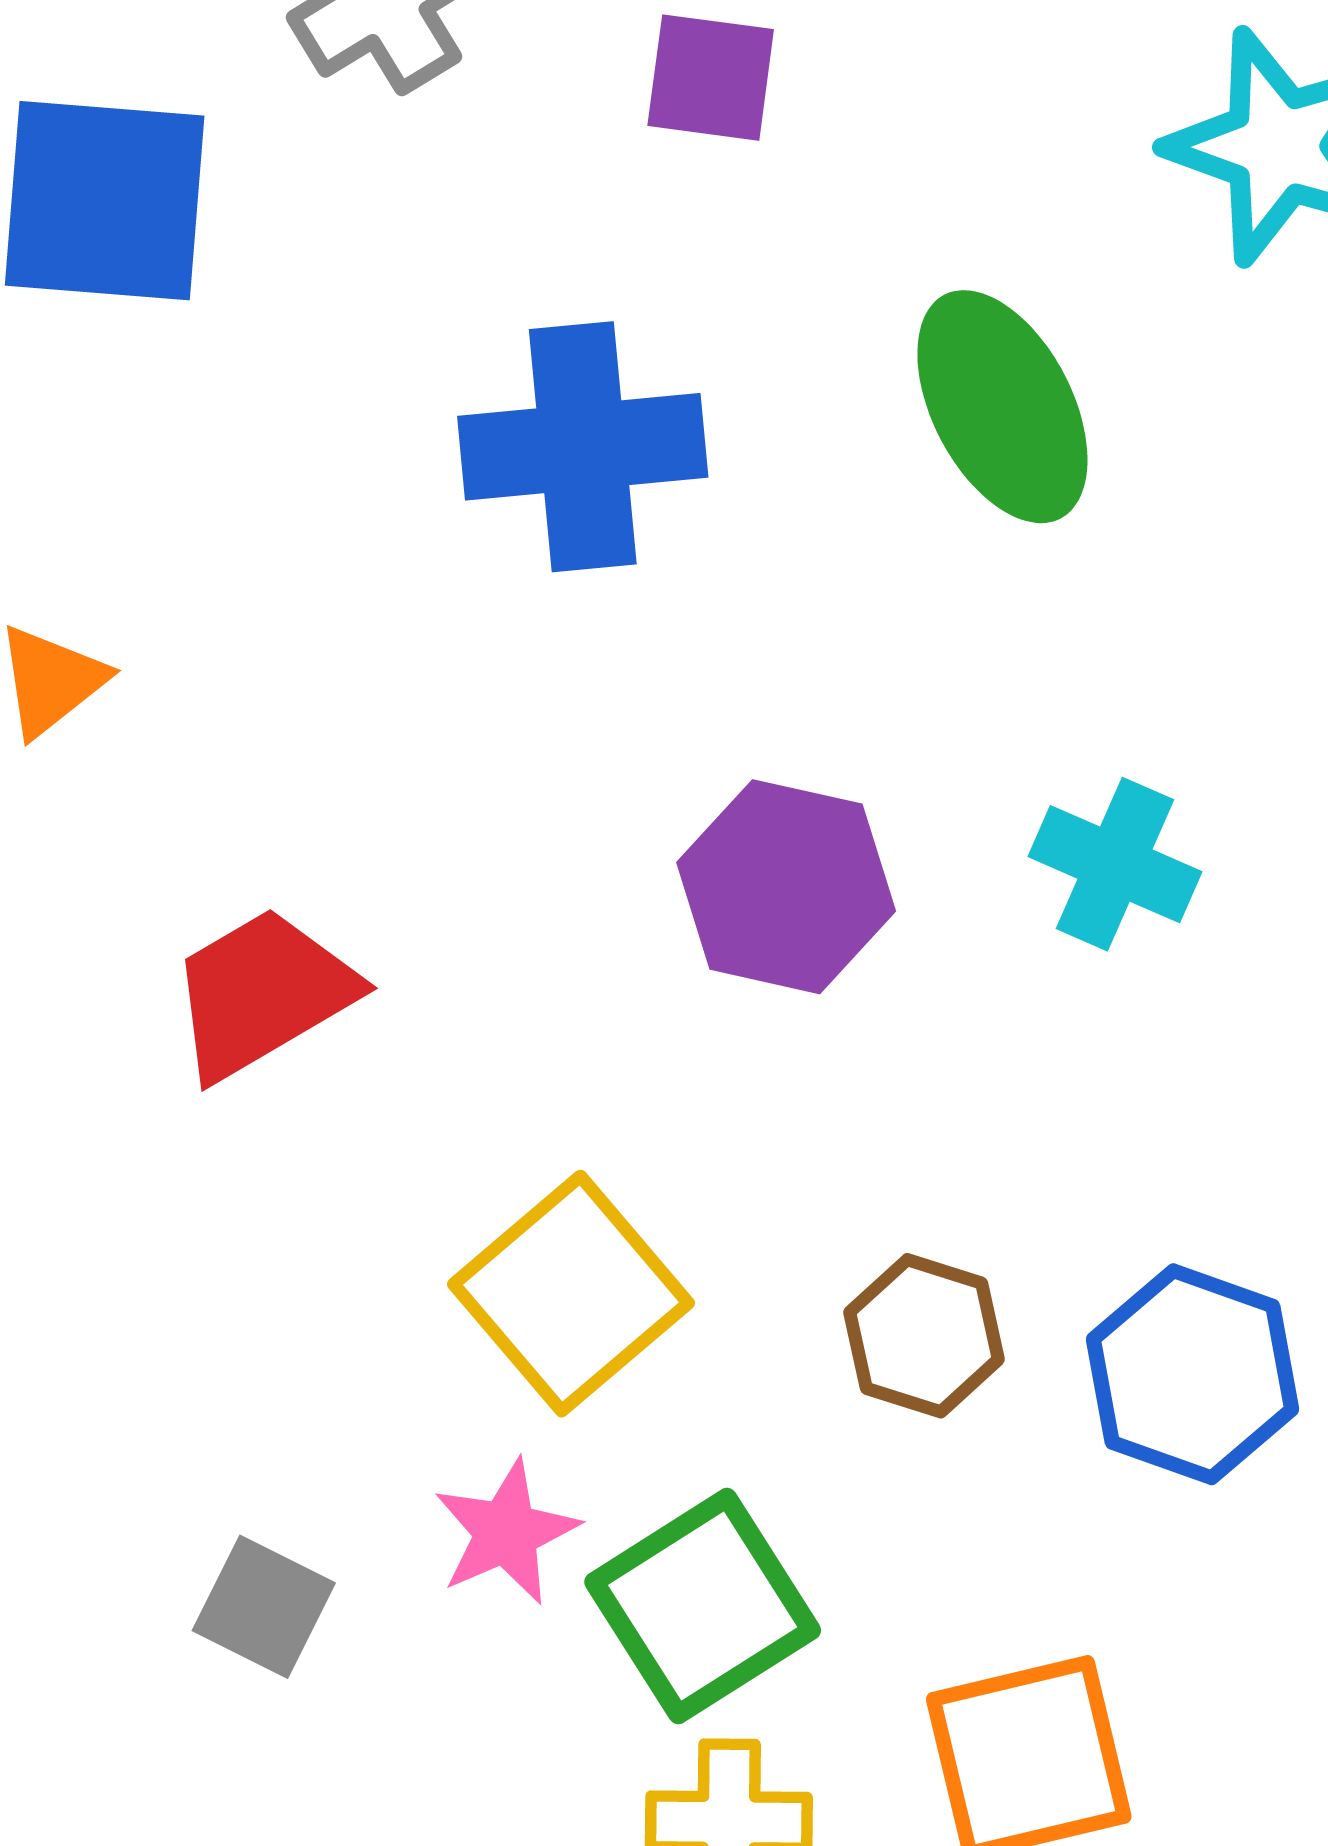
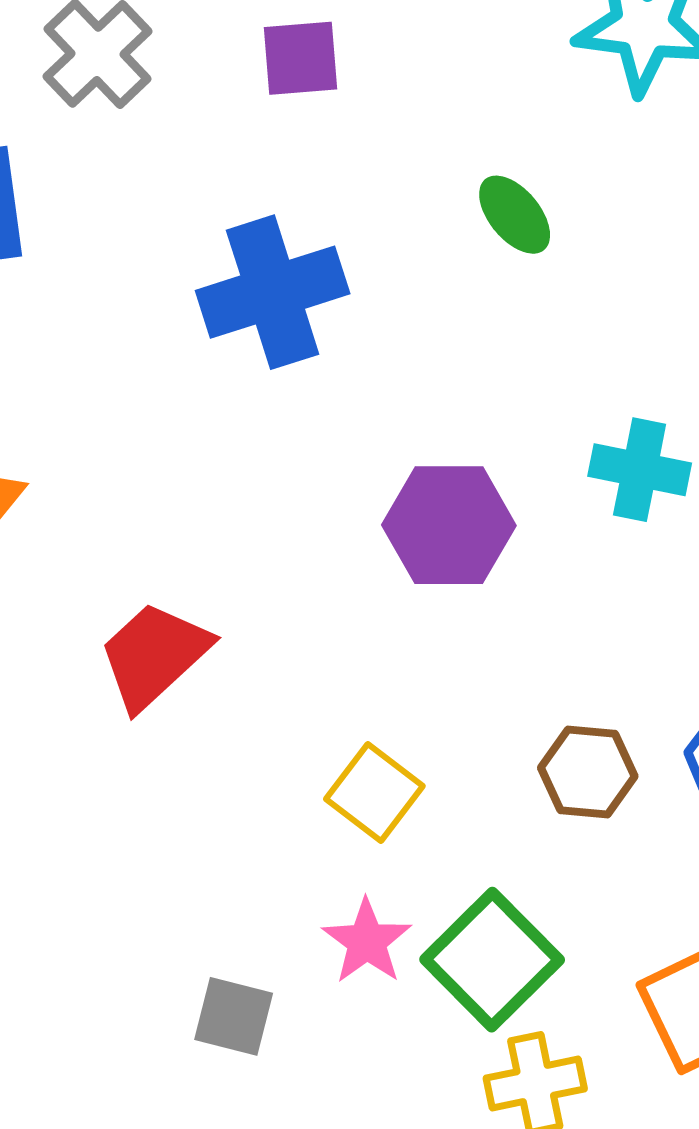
green ellipse: (1002, 407) -> (515, 215), size x0.6
yellow square: (571, 1294) -> (374, 792), size x0.7

